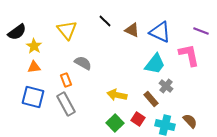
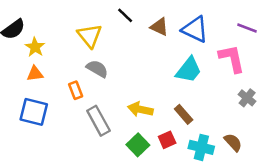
yellow triangle: (67, 30) -> (90, 36), moved
gray cross: (166, 86) -> (247, 98), moved
gray rectangle: (66, 104) -> (98, 121), moved
red square: (138, 119) -> (167, 140), turned 32

